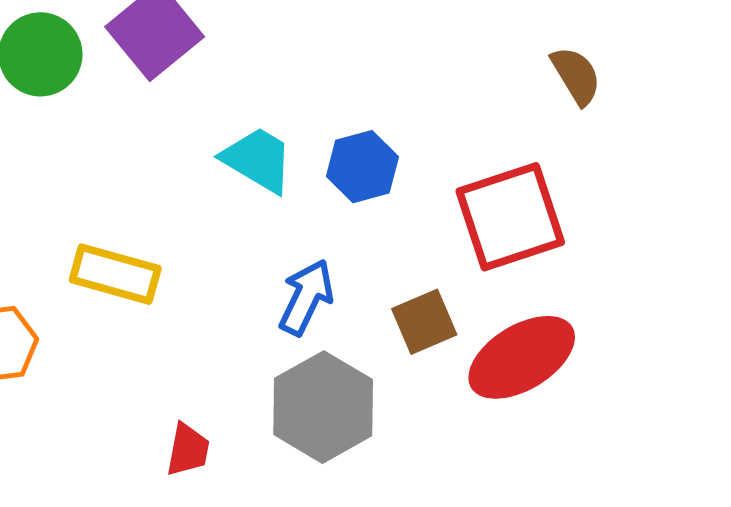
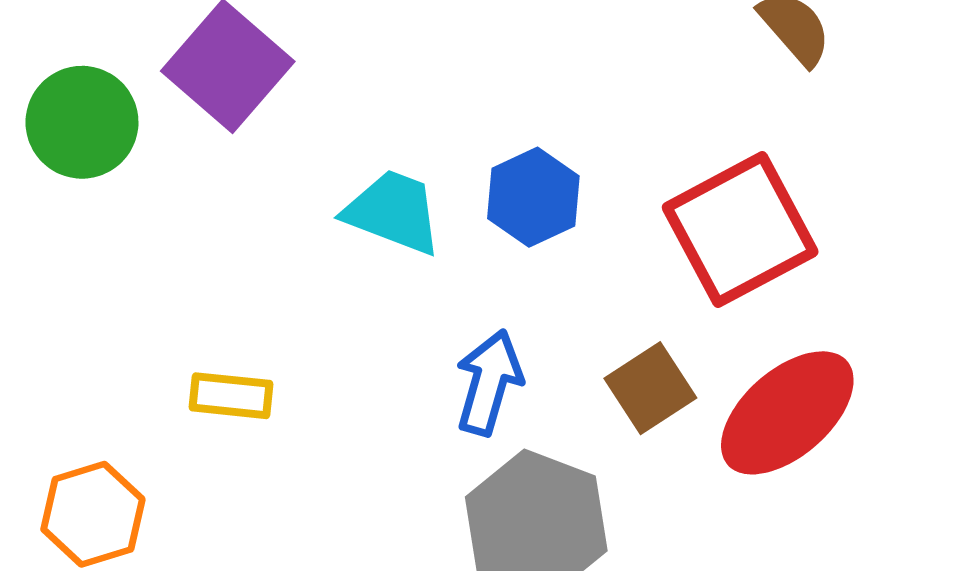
yellow rectangle: (115, 274) -> (231, 396), size x0.7

